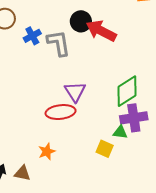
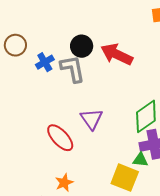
black circle: (81, 21) -> (82, 46), moved
red ellipse: (61, 112) -> (60, 138), moved, turned 56
yellow square: (105, 149) -> (125, 178), size x1.5

